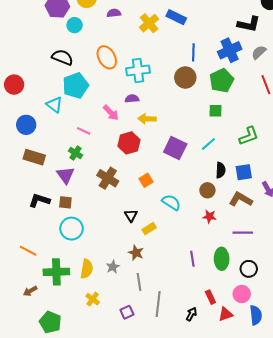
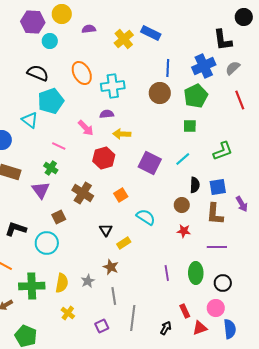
black L-shape: (249, 24) -> (223, 40), turned 70
brown L-shape: (241, 199) -> (215, 214), turned -115
black L-shape: (39, 200) -> (16, 229), moved
brown square: (65, 202) -> (59, 217), moved, turned -32

